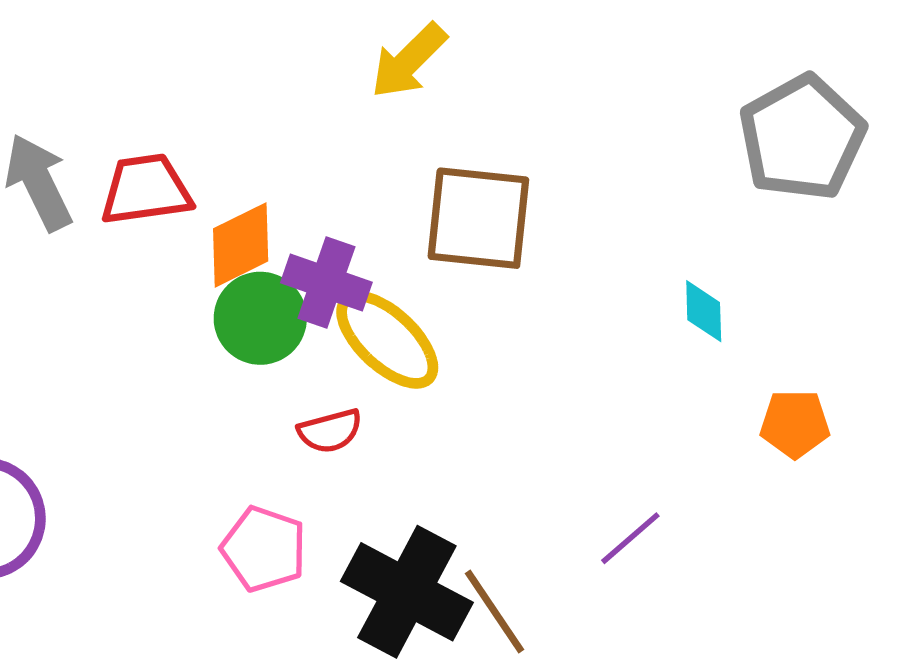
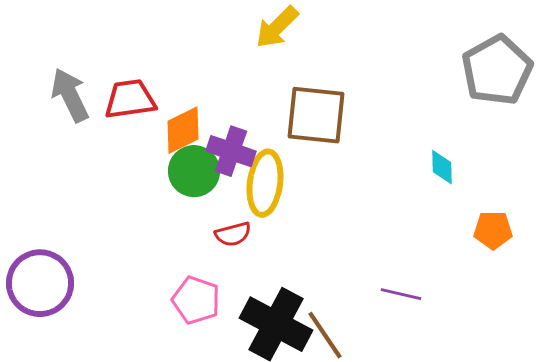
yellow ellipse: (387, 340) -> (265, 183), turned 54
purple line: (630, 538) -> (401, 294), turned 54

